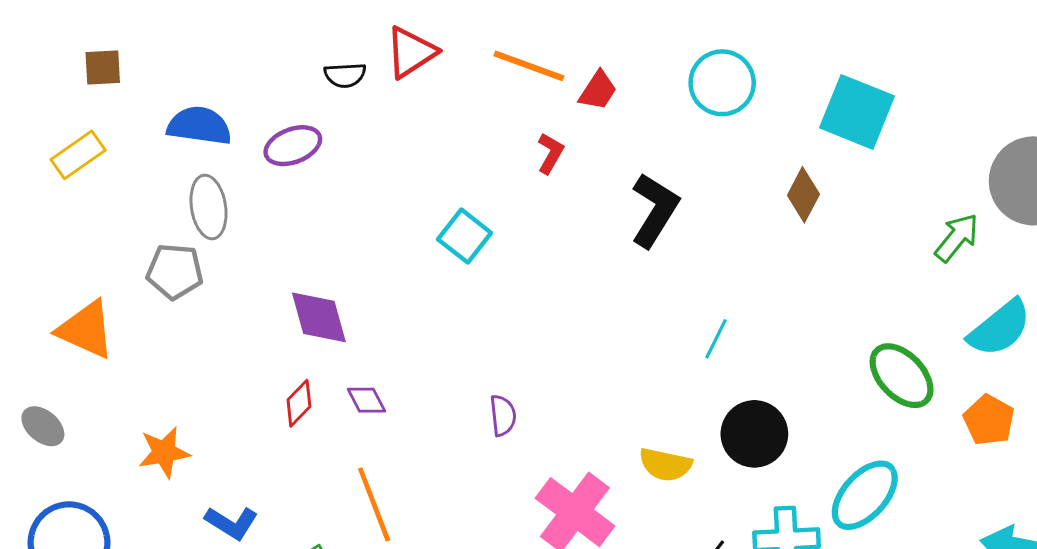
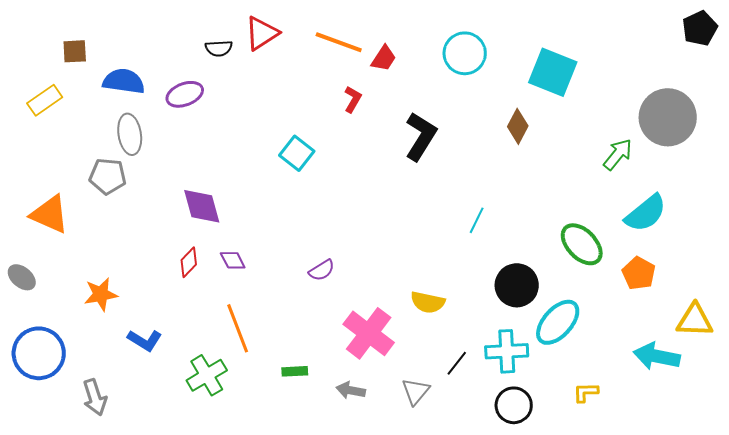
brown square: (103, 67) -> (75, 51), moved
cyan line: (716, 339) -> (477, 220), moved
purple semicircle: (503, 415) -> (322, 270), turned 64
black circle: (754, 434) -> (517, 285), moved

